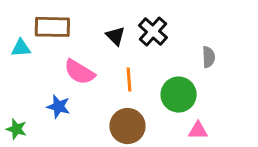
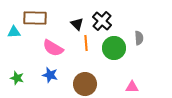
orange line: (129, 80) -> (86, 43), moved
green circle: (179, 95) -> (114, 48), moved
blue star: (58, 107) -> (50, 75), moved
green star: (16, 129) -> (17, 78), moved

